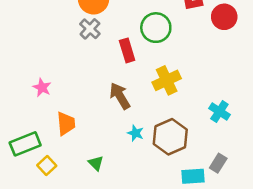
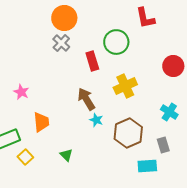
red circle: (224, 17) -> (173, 66), moved
cyan star: (135, 133) -> (96, 120), moved
gray rectangle: (218, 163) -> (163, 145), moved, turned -49

